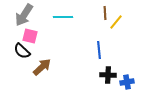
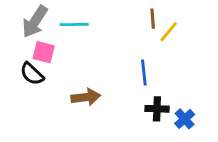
cyan line: (63, 17) -> (74, 24), moved
brown arrow: (42, 67) -> (86, 97), moved, turned 36
blue cross: (127, 82) -> (185, 119), turned -32

